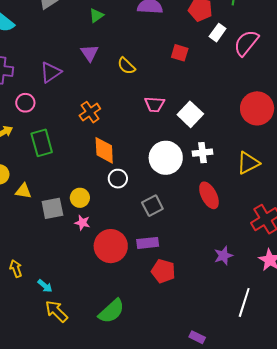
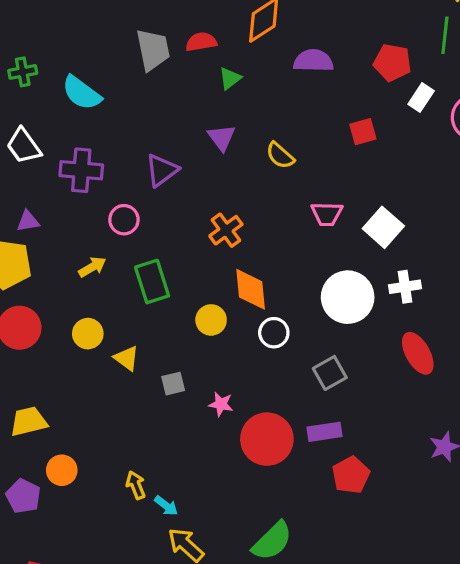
red square: (180, 53) -> (363, 132), turned -30
yellow triangle: (23, 191) -> (126, 358), turned 30
yellow circle: (80, 198) -> (211, 320), moved
gray square: (52, 208) -> (173, 384), size x0.7
yellow arrow: (16, 269) -> (136, 485), moved
red pentagon: (163, 271) -> (351, 475), turned 30

